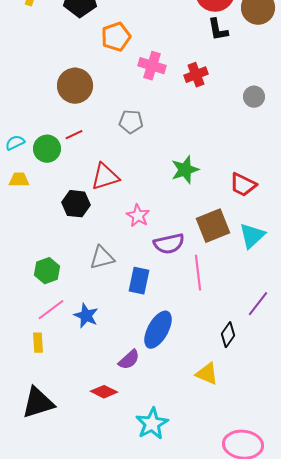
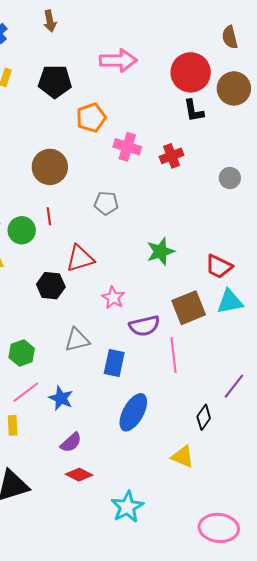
red line: (74, 135) -> (49, 216), turned -72
cyan triangle: (252, 236) -> (230, 302), moved, turned 32
purple semicircle: (129, 360) -> (71, 442), moved

